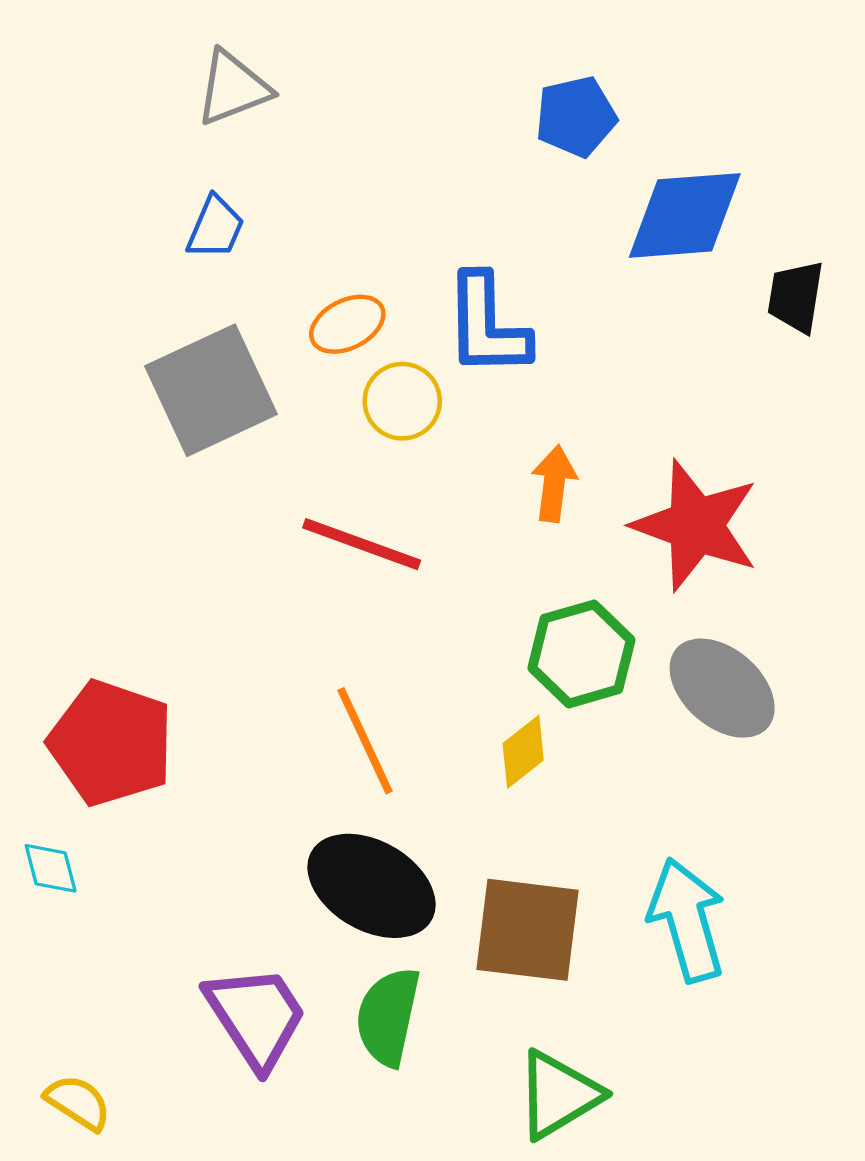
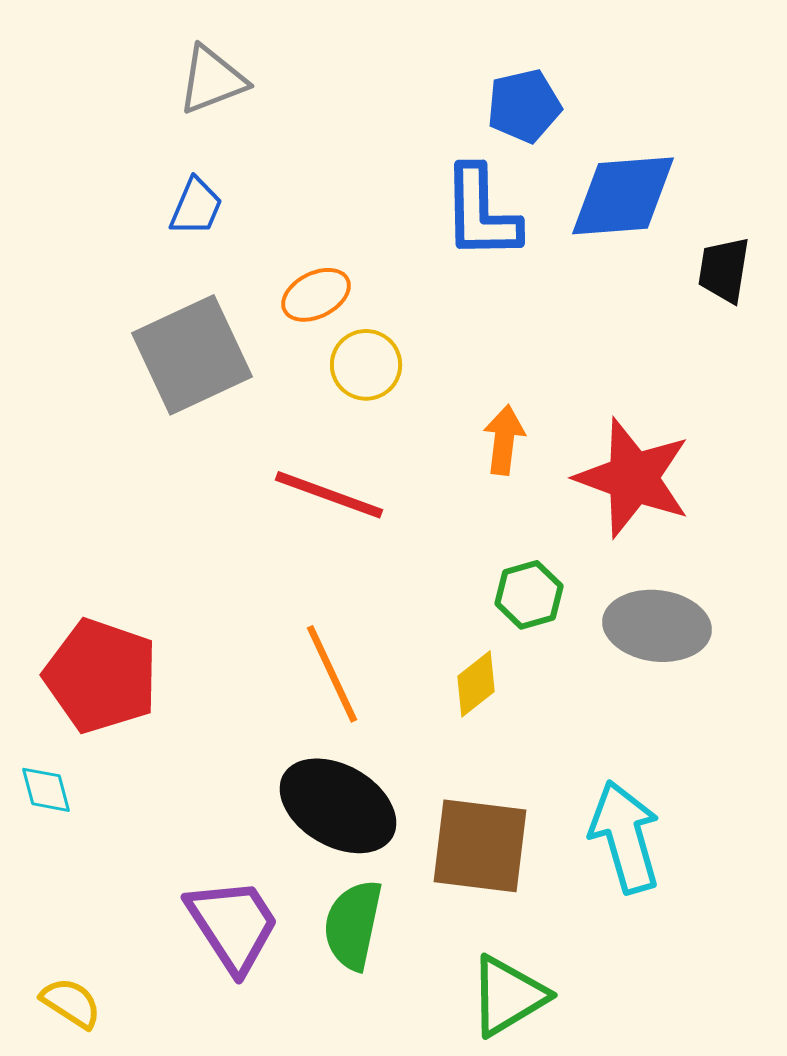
blue L-shape: (487, 325) -> (481, 213), moved
green hexagon: (581, 654) -> (529, 595), size x0.7
gray ellipse: (722, 688) -> (657, 626), turned -34

